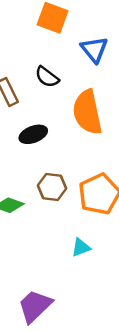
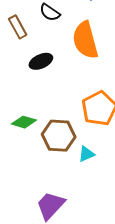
brown hexagon: (52, 187) -> (59, 136), moved, size x1.4

